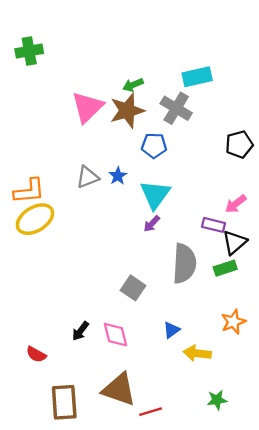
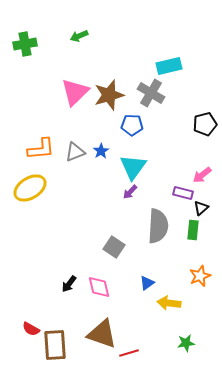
green arrow: (133, 85) -> (79, 36), moved
orange L-shape: (29, 191) -> (41, 149), moved
black triangle: (235, 242) -> (201, 208), size x0.7
green rectangle: (225, 268) -> (193, 230), turned -66
red semicircle: (36, 354) -> (31, 329), moved

